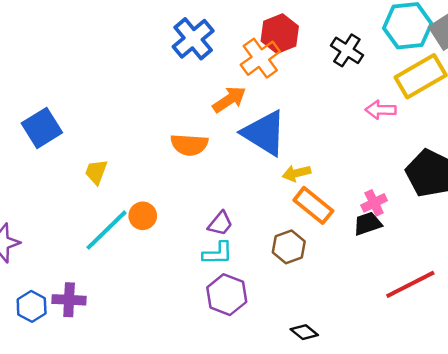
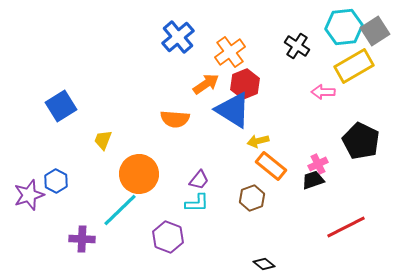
red hexagon: (280, 34) -> (245, 84), moved
orange circle: (143, 216) -> (139, 174), size x1.8
cyan line: (107, 230) -> (120, 210), moved
purple hexagon: (227, 295) -> (168, 237), moved
blue hexagon: (32, 306) -> (56, 181), moved

